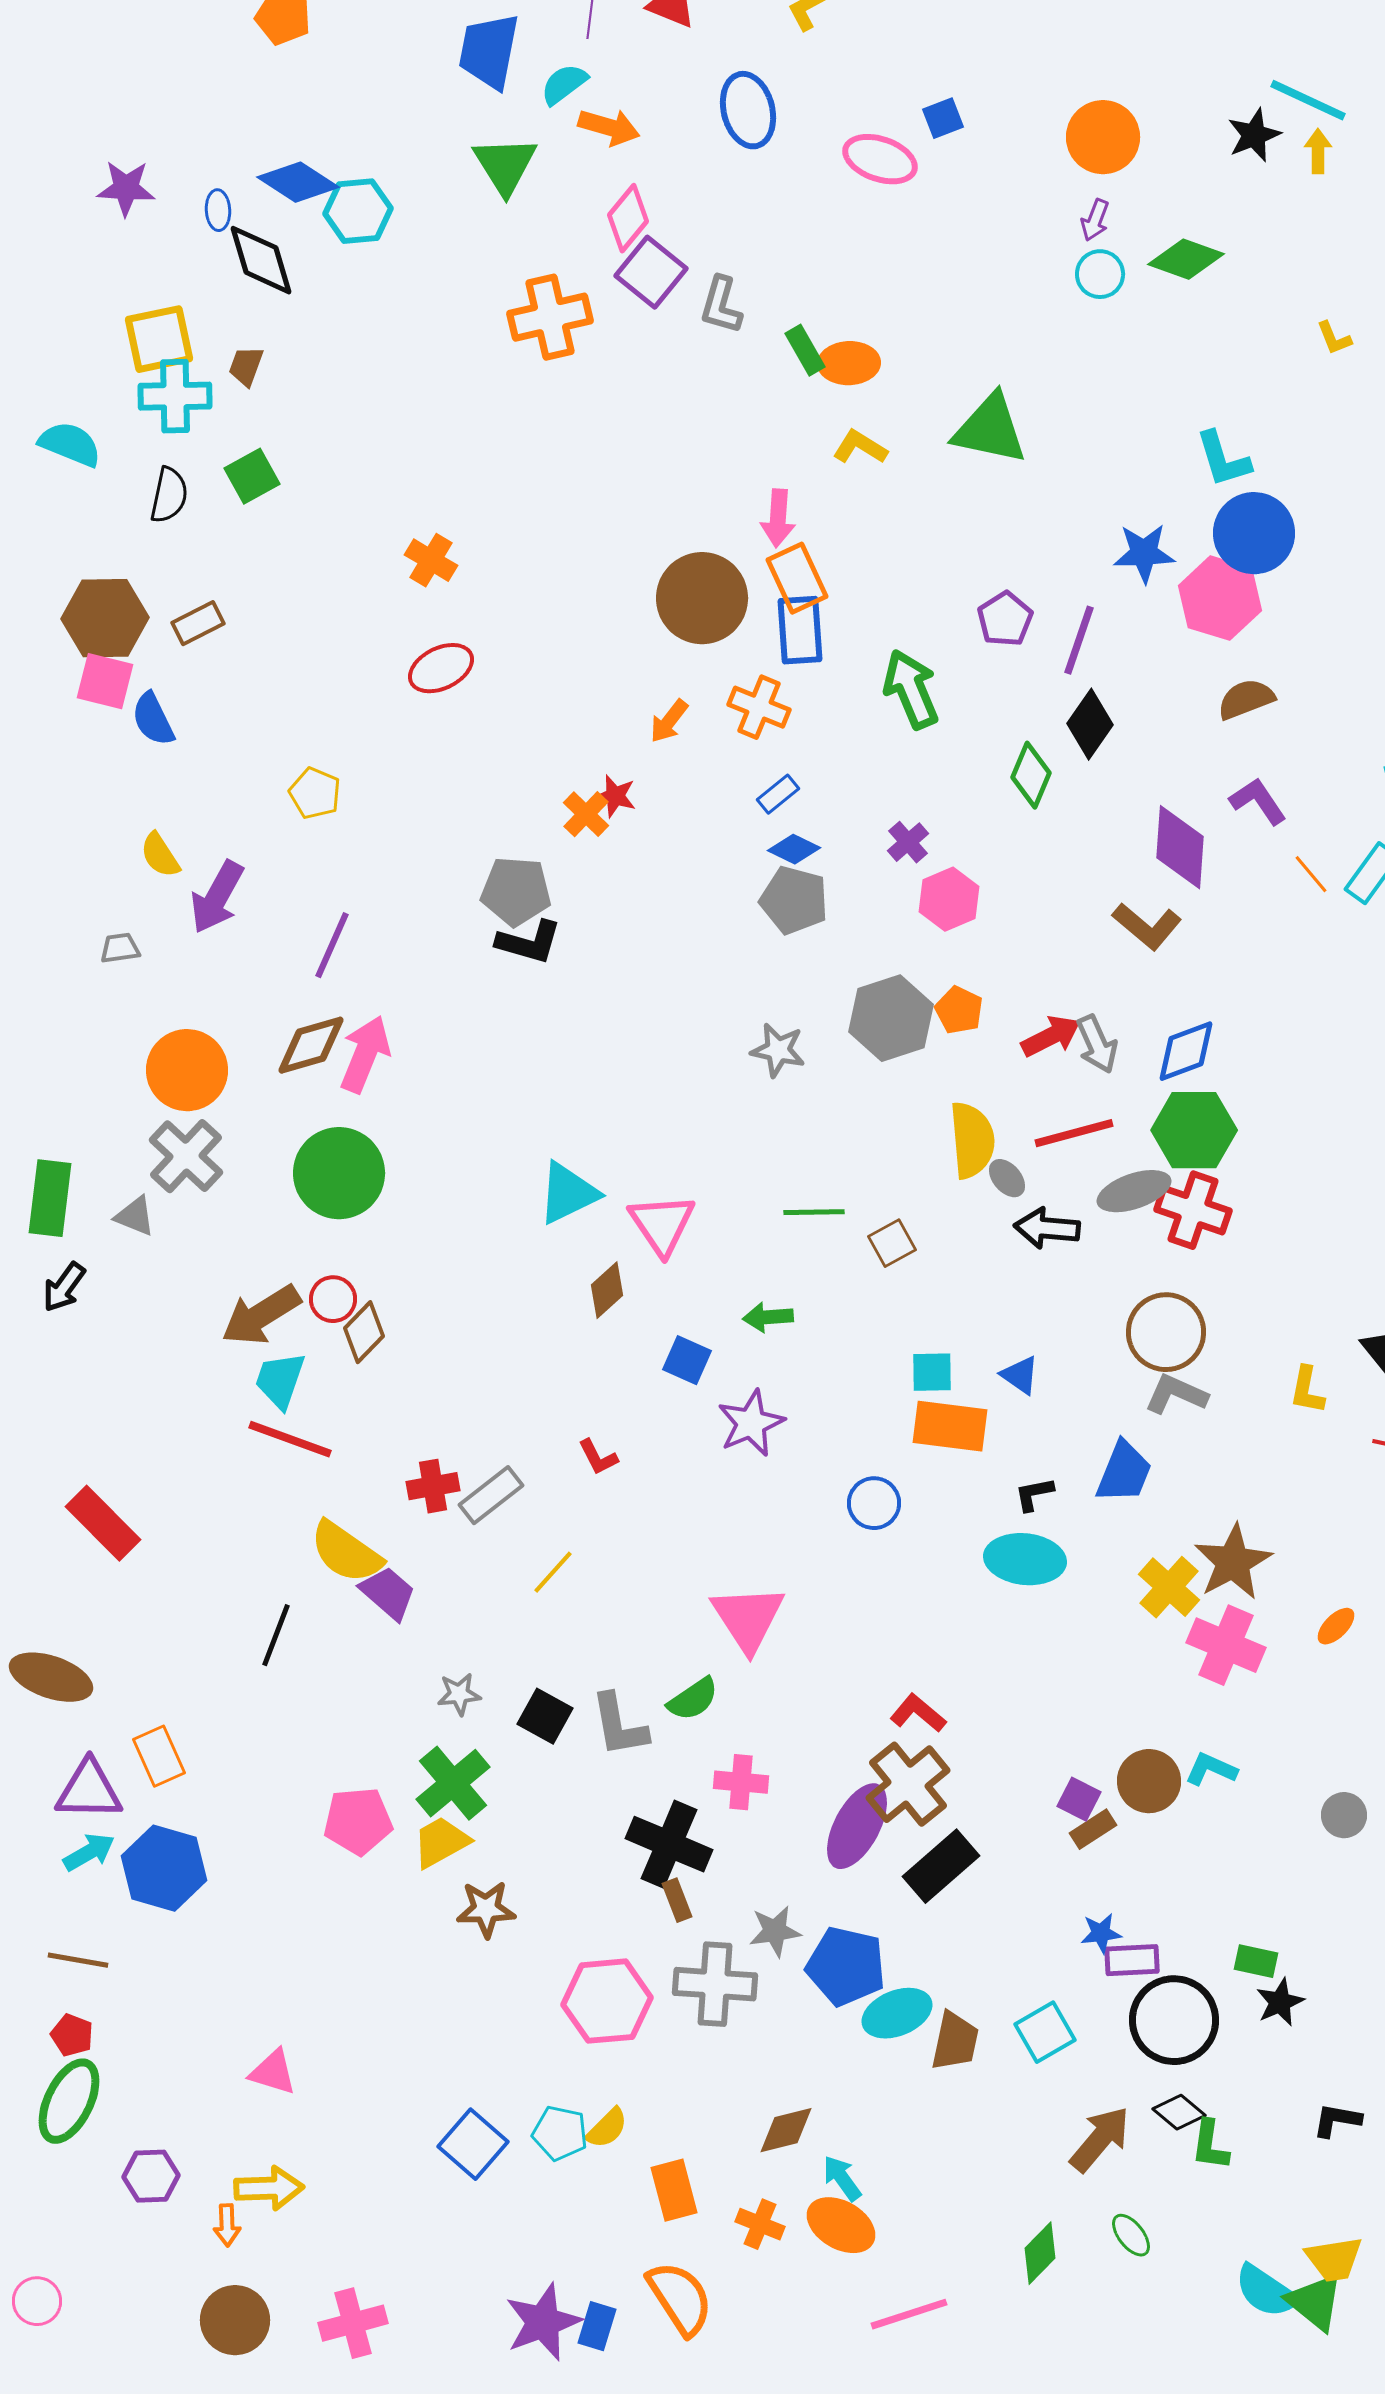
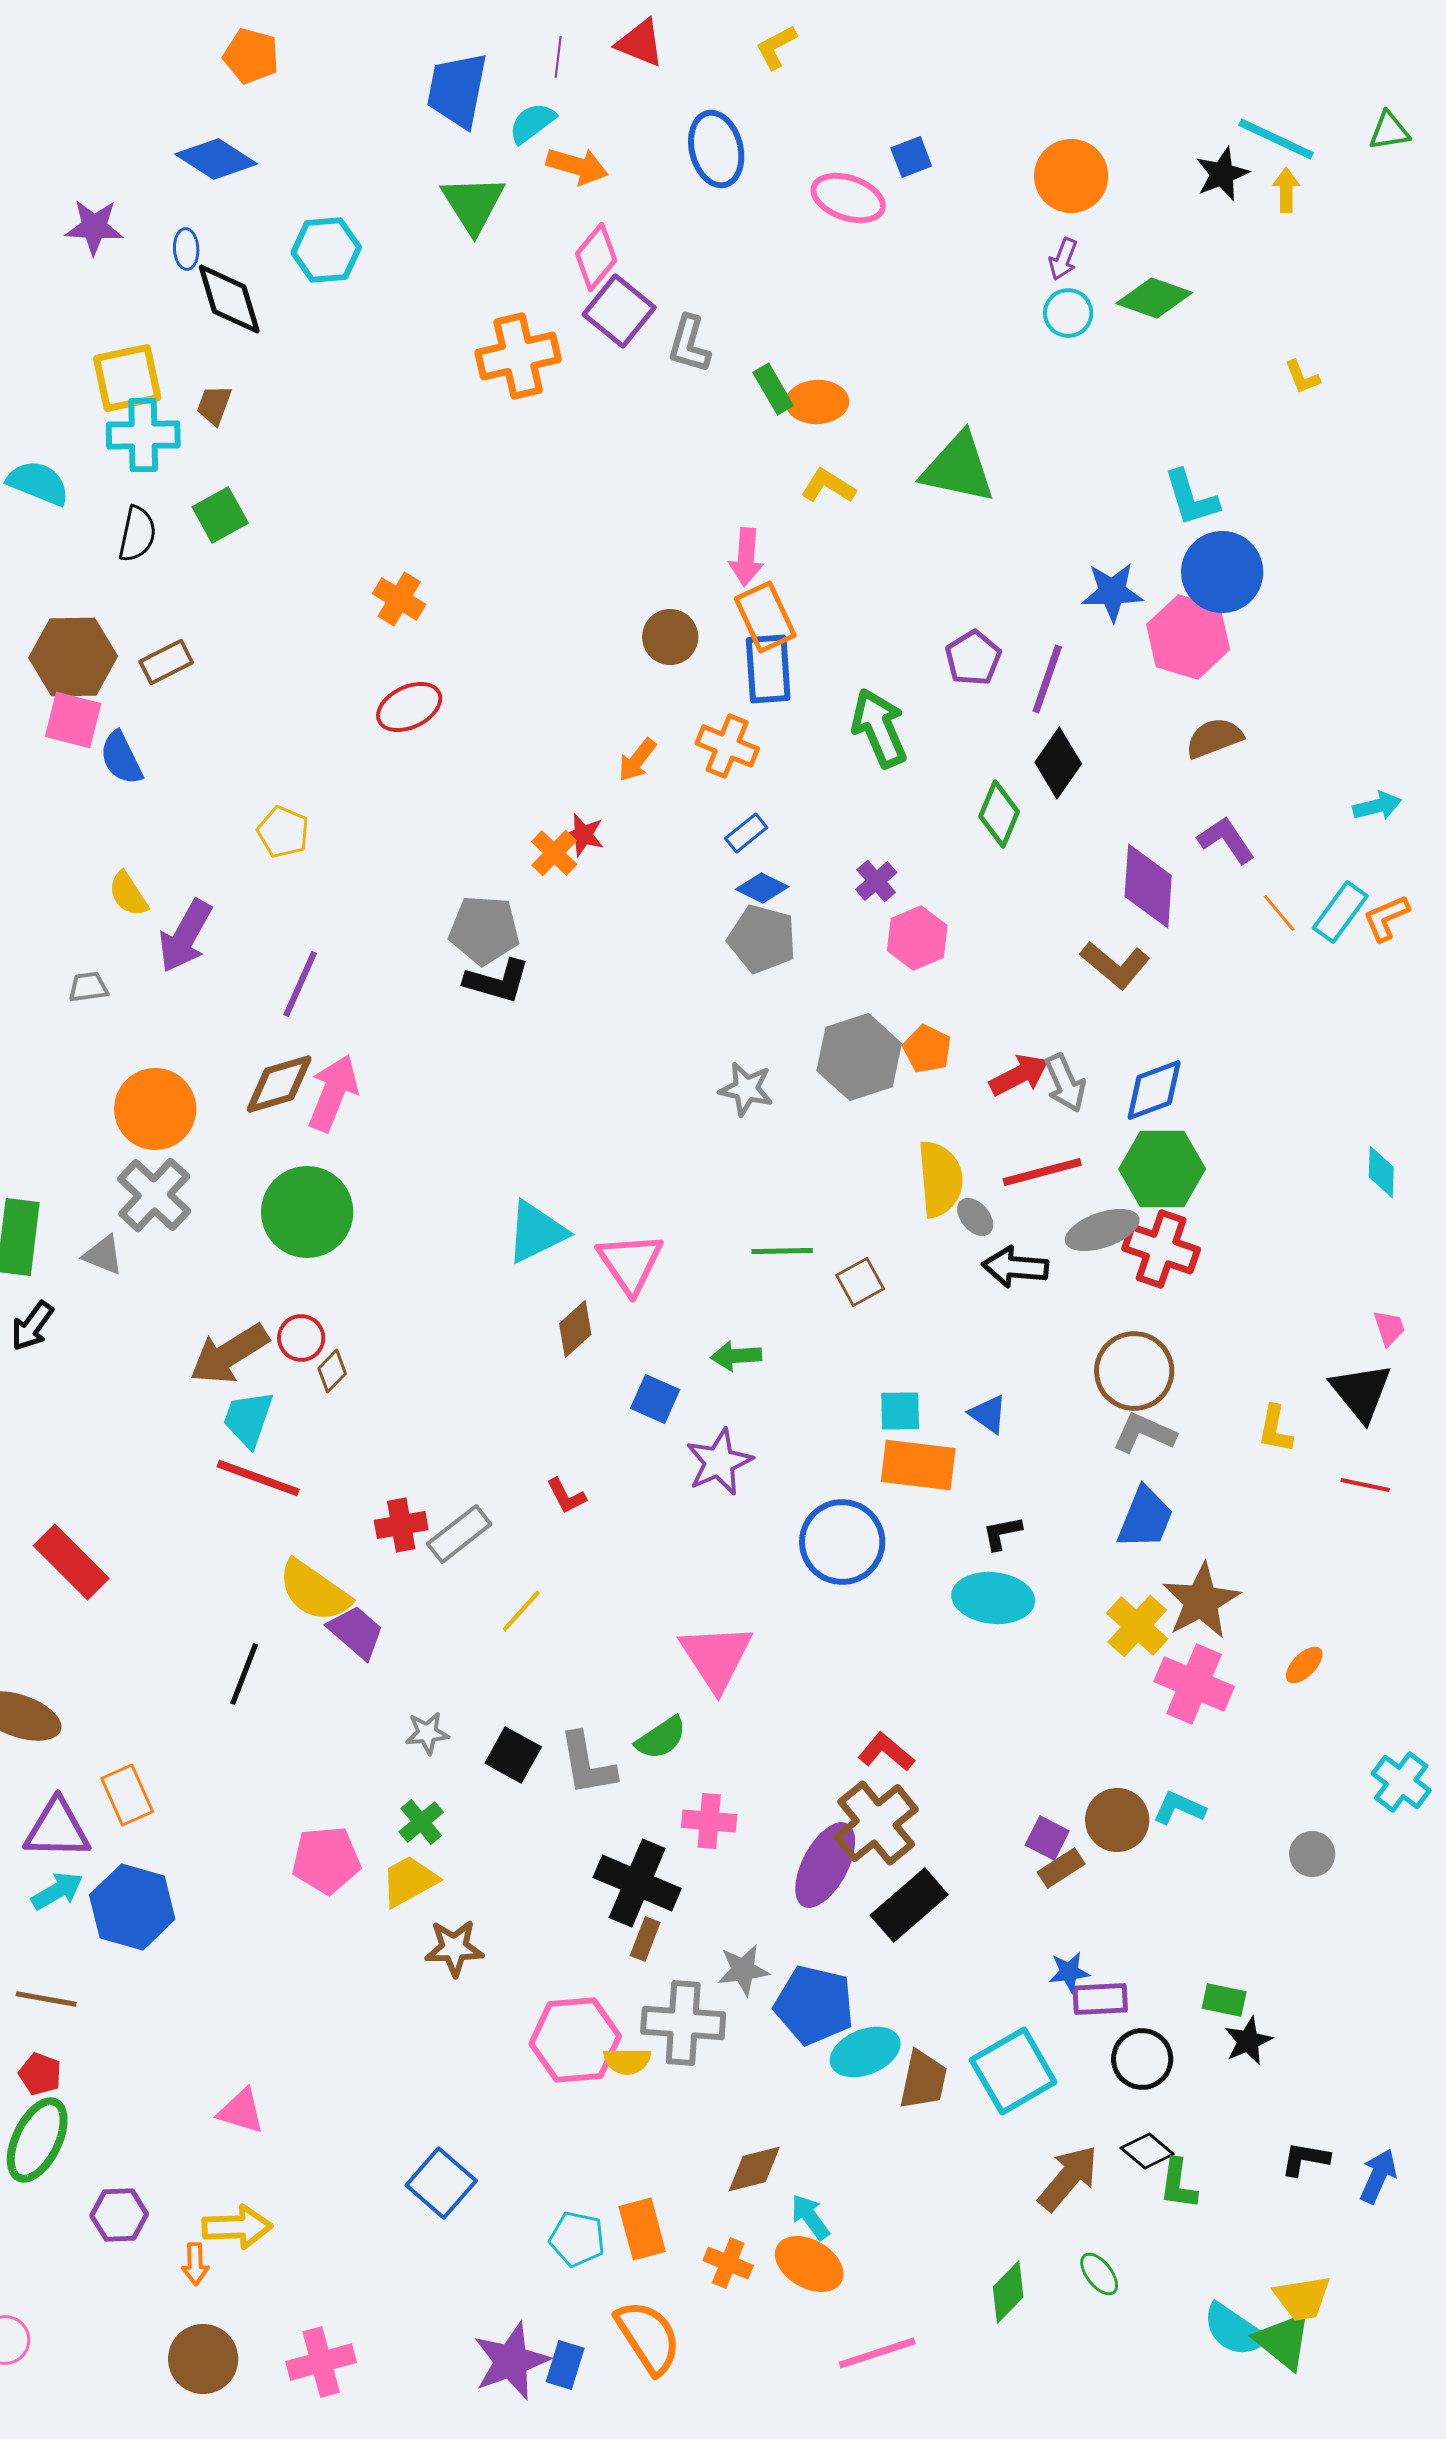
blue diamond: (298, 182) -> (216, 159), moved
brown circle: (702, 598) -> (670, 637), size x0.6
brown diamond: (364, 1332) -> (332, 1371), size x0.7
blue trapezoid: (1124, 1472) -> (1145, 1518), moved
blue circle: (874, 1503) -> (842, 1542), size x1.6
green cross: (453, 1783) -> (421, 1822), size x0.6
brown rectangle: (677, 1900) -> (645, 1939), turned 42
black circle: (1174, 2020) -> (1142, 2059), size x0.7
cyan square: (1045, 2032) -> (1013, 2071), size x1.4
yellow semicircle: (607, 2128) -> (627, 2061), moved, turned 45
cyan pentagon: (560, 2133) -> (577, 2239), moved

